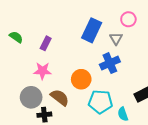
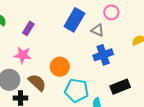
gray triangle: (116, 39) -> (98, 30), turned -40
blue cross: (110, 63) -> (103, 55), moved

